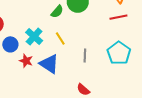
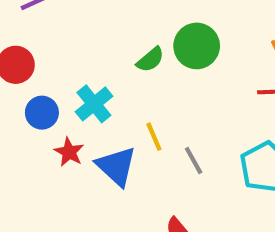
yellow line: (60, 38) -> (154, 137), moved
gray line: (85, 55) -> (194, 160), turned -40

